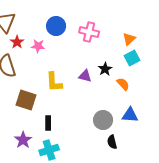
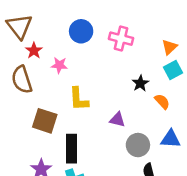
pink star: (38, 46) -> (59, 65), moved
purple triangle: (85, 76) -> (117, 120), moved
black rectangle: (48, 123) -> (71, 149), size x1.6

